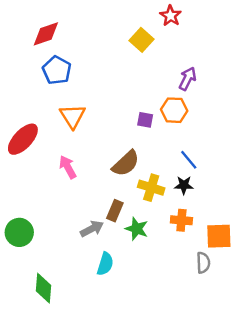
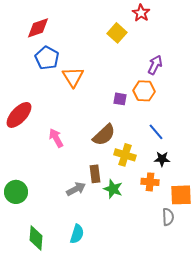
orange triangle: (73, 116) -> (73, 77), moved
black star: (184, 185) -> (162, 159), moved
brown rectangle: (115, 211) -> (95, 174), turned -30
cyan semicircle: (105, 264) -> (77, 234), moved

